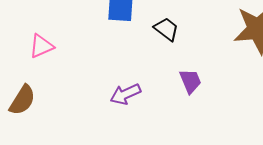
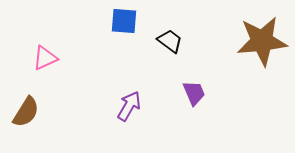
purple arrow: (125, 94) -> (129, 106), turned 144

